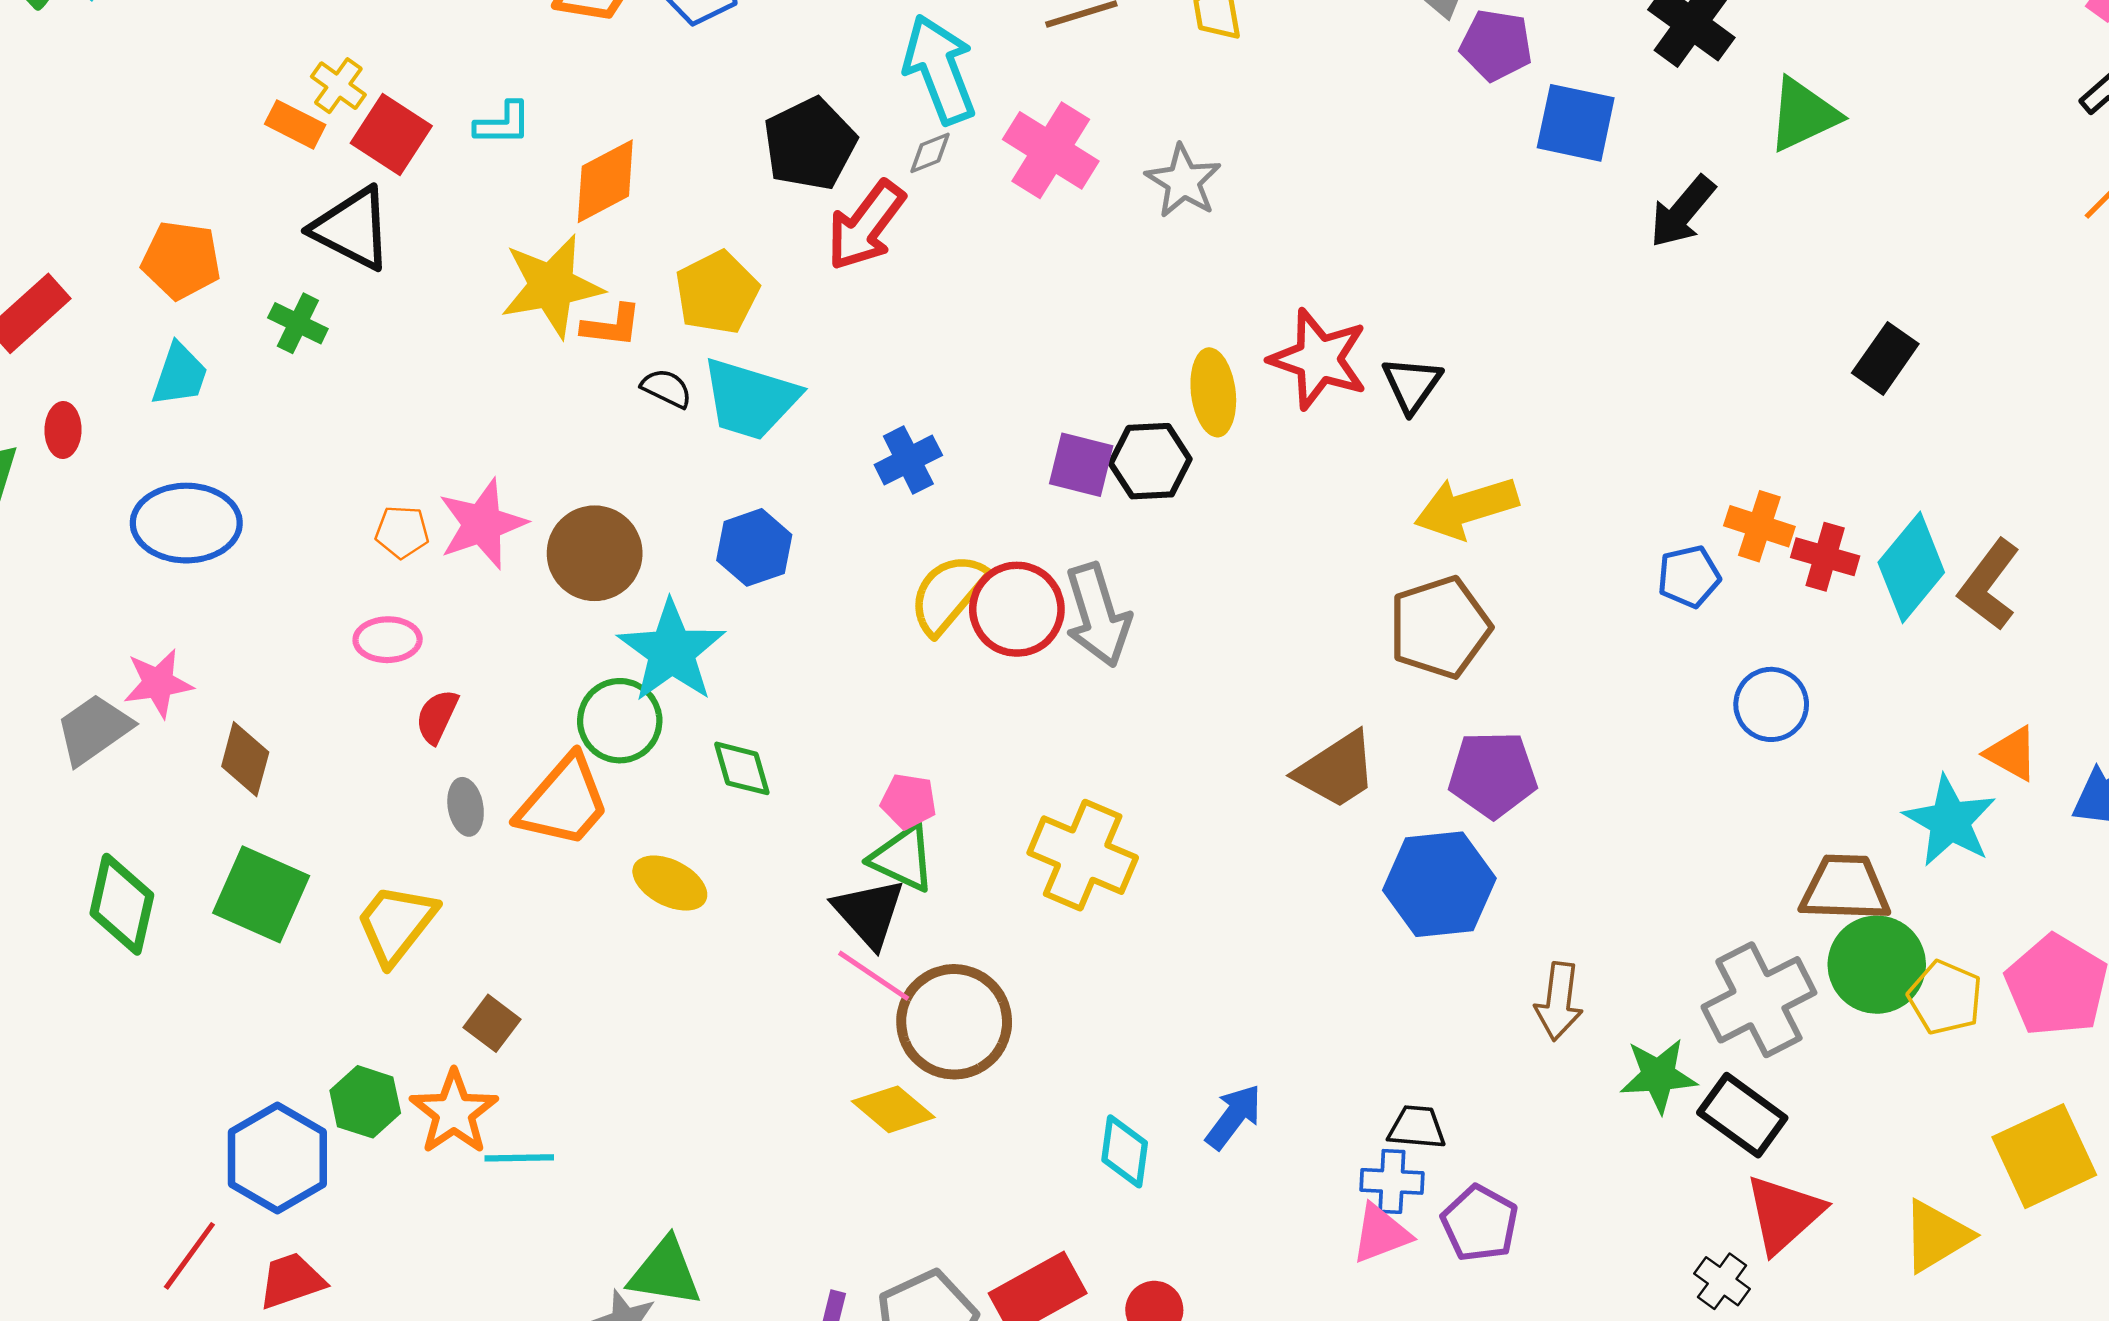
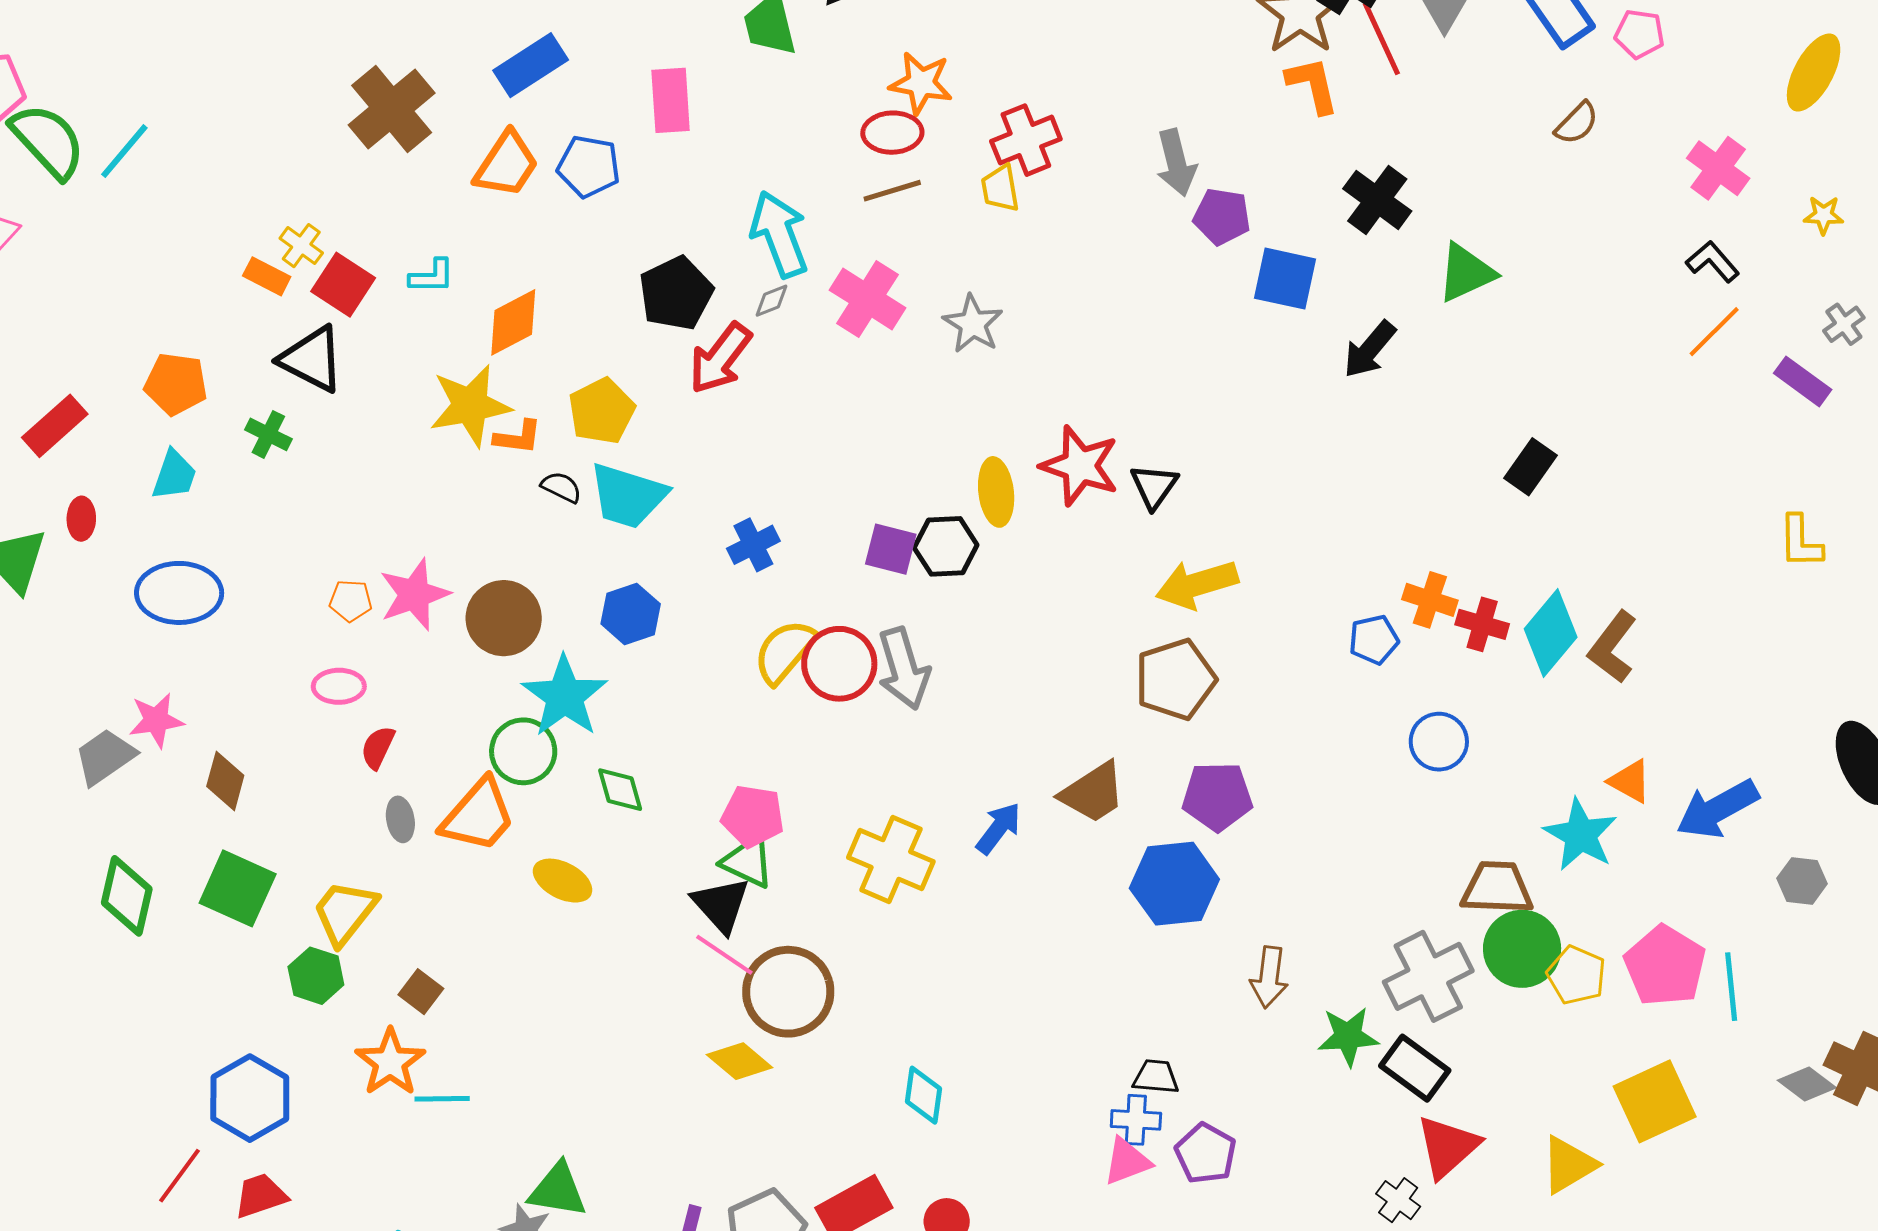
pink pentagon: (909, 801) -> (753, 816), size x1.4
green hexagon: (365, 1102) -> (316, 976), moved
blue arrow: (1234, 1117) -> (999, 828), moved

